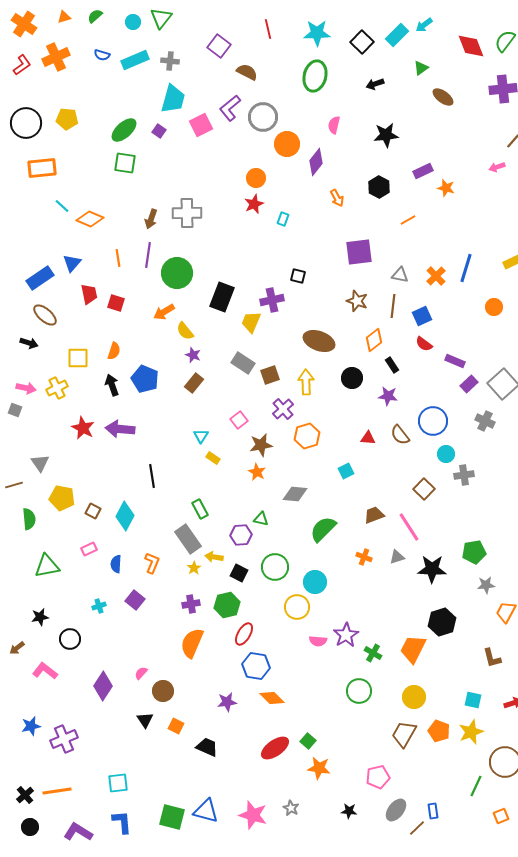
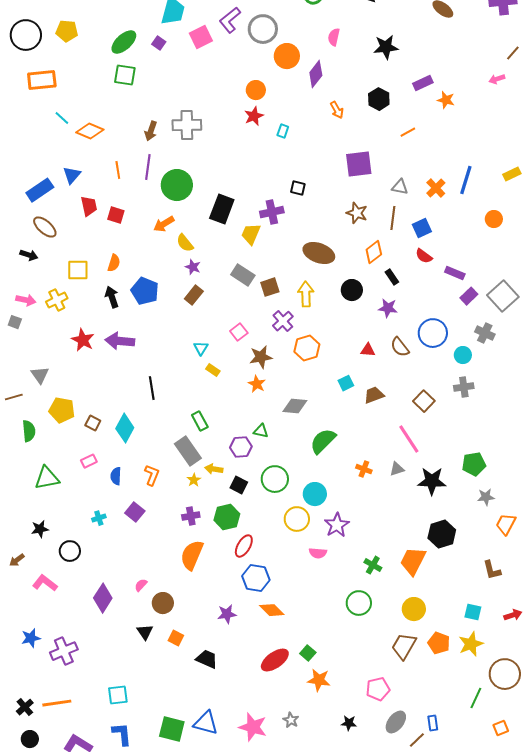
cyan circle: (446, 454) -> (463, 355), moved
brown trapezoid: (374, 515) -> (374, 395), moved
purple star: (346, 635) -> (337, 525), moved

